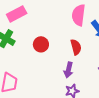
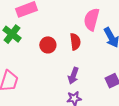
red semicircle: (76, 47) -> (75, 42), moved

